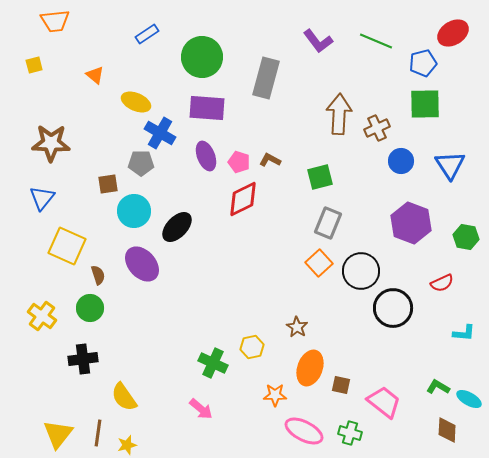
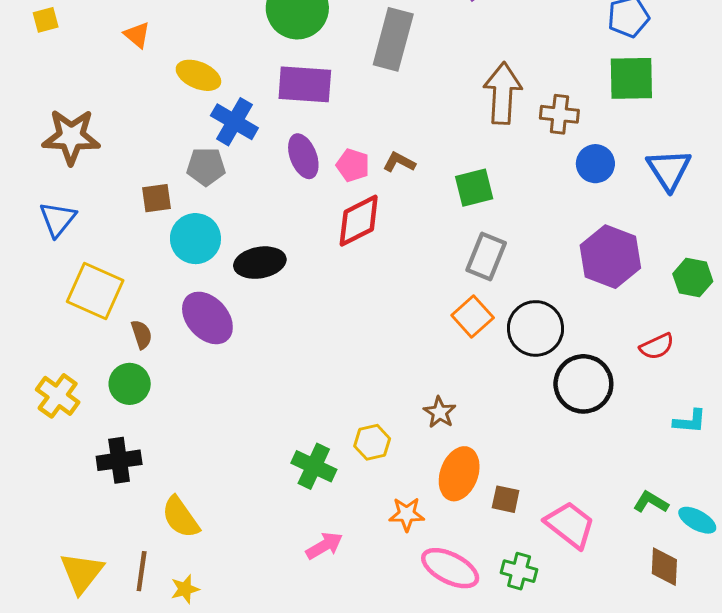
brown cross: (377, 128) -> (559, 114), turned 30
black ellipse: (177, 227) -> (260, 263), turned 36
pink arrow: (201, 409) -> (324, 546), moved, turned -70

